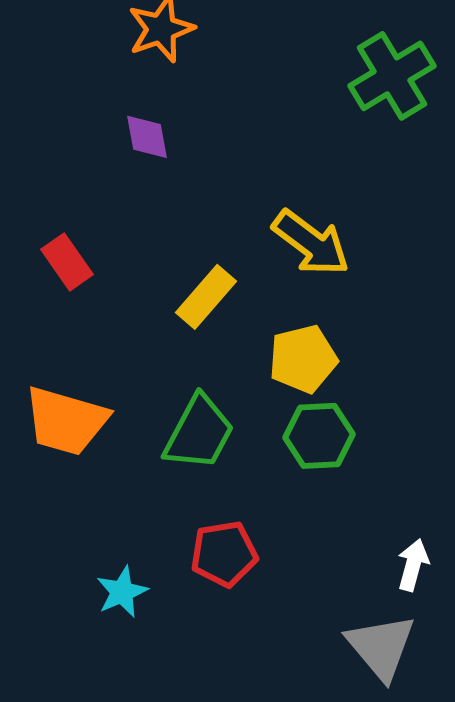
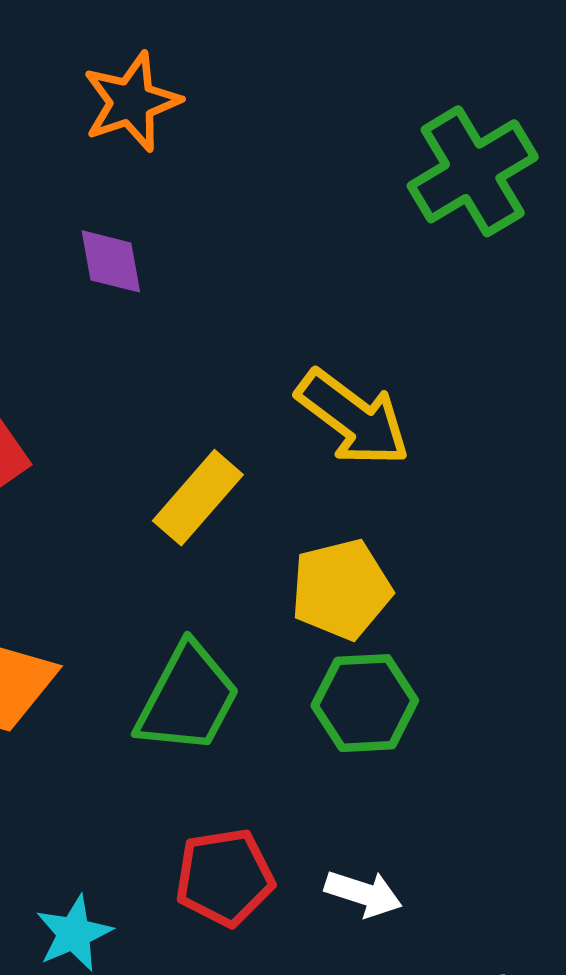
white arrow: (413, 565) -> (363, 894), moved, turned 93

